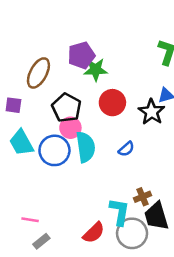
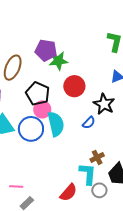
purple pentagon: (81, 55) -> (46, 50), turned 30
black star: (152, 112) -> (104, 104), moved
brown cross: (142, 197) -> (97, 157), moved
gray circle: (132, 233) -> (99, 190), size x0.6

